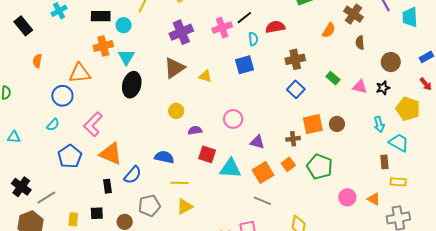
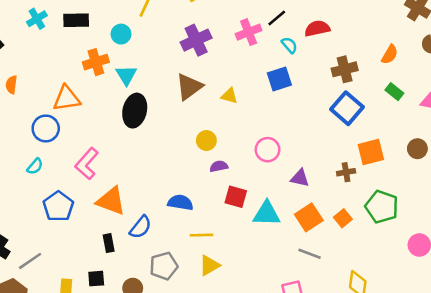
black rectangle: (101, 16) -> (76, 20), moved
orange semicircle: (329, 30) -> (390, 54), moved
cyan semicircle: (253, 39) -> (289, 45), turned -32
blue square: (296, 89) -> (347, 108), size x1.4
yellow circle: (176, 111) -> (206, 141), moved
brown circle: (337, 124) -> (417, 149), moved
orange square: (288, 164) -> (343, 218), moved

